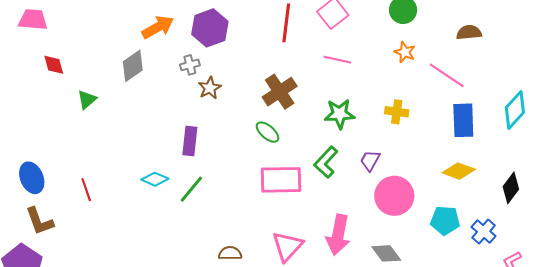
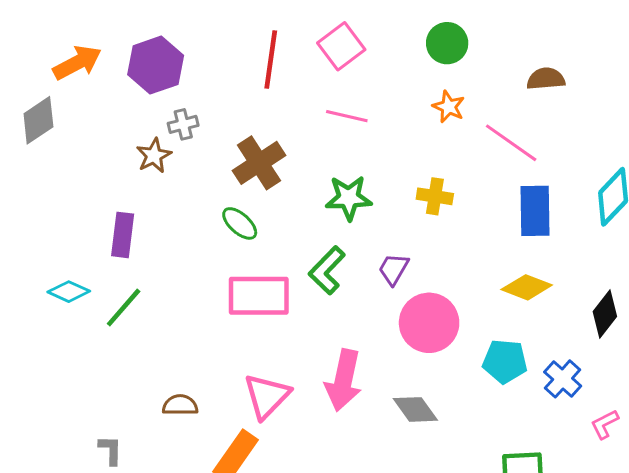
gray cross: (190, 65) -> (183, 124), moved

